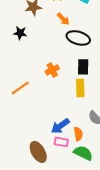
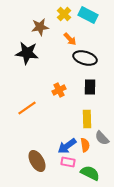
black star: (20, 33) -> (27, 53), size x1.6
yellow rectangle: (80, 88) -> (87, 119), moved
orange semicircle: (78, 134) -> (85, 145), moved
brown ellipse: (38, 152) -> (37, 161), moved

